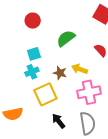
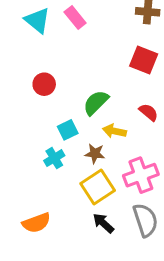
cyan square: (34, 54) -> (68, 130), moved
yellow arrow: (79, 69) -> (114, 131), moved
yellow square: (45, 94) -> (98, 187), moved

